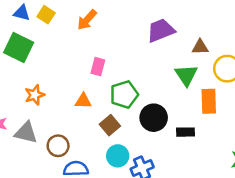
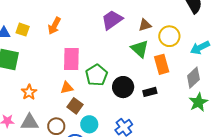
pink rectangle: (98, 67) -> (71, 59), size x1.6
brown square: (110, 125) -> (75, 106), moved
cyan circle: (118, 156) -> (89, 124), moved

